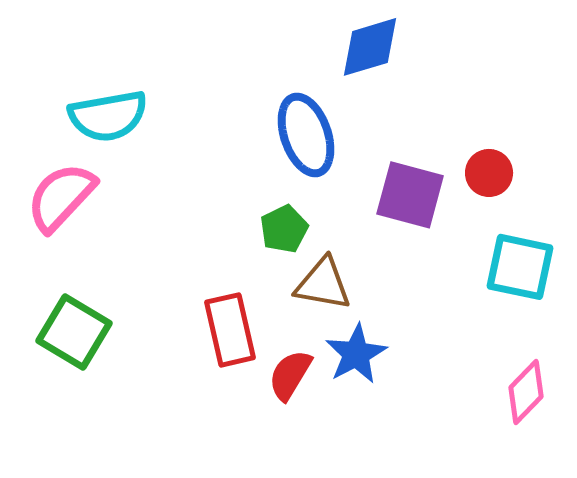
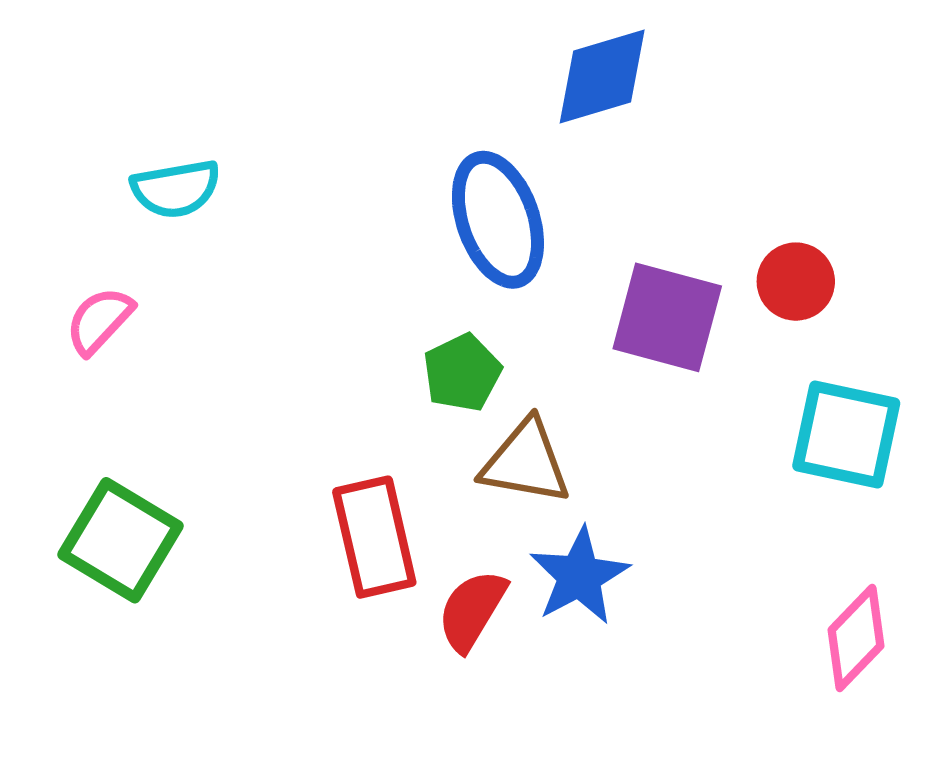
cyan semicircle: (108, 116) -> (176, 189), size x0.7
pink semicircle: (61, 197) -> (99, 321), size x0.6

